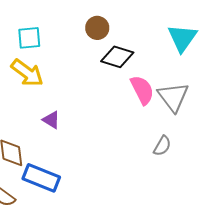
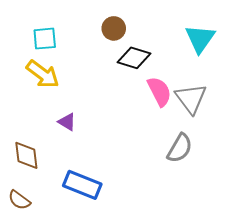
gray semicircle: (162, 146) -> (180, 148), size x1.4
blue rectangle: (41, 178) -> (82, 185), moved

